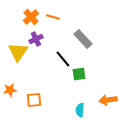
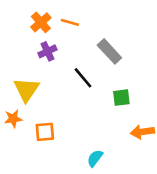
yellow triangle: (18, 52) -> (26, 90), moved
green square: (79, 74) -> (121, 98), moved
cyan semicircle: (80, 110) -> (95, 158), moved, turned 32

